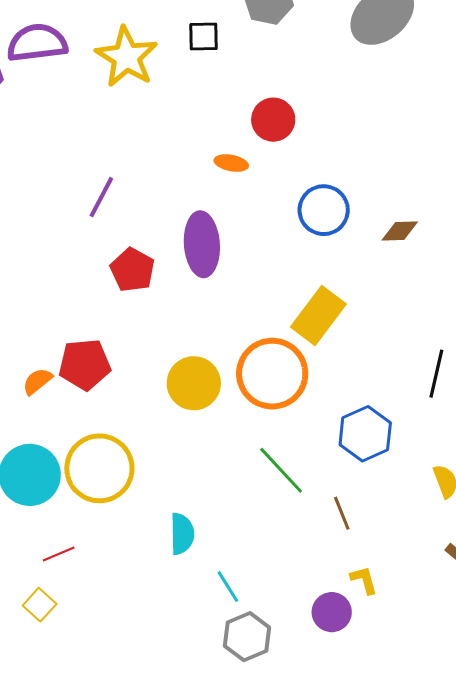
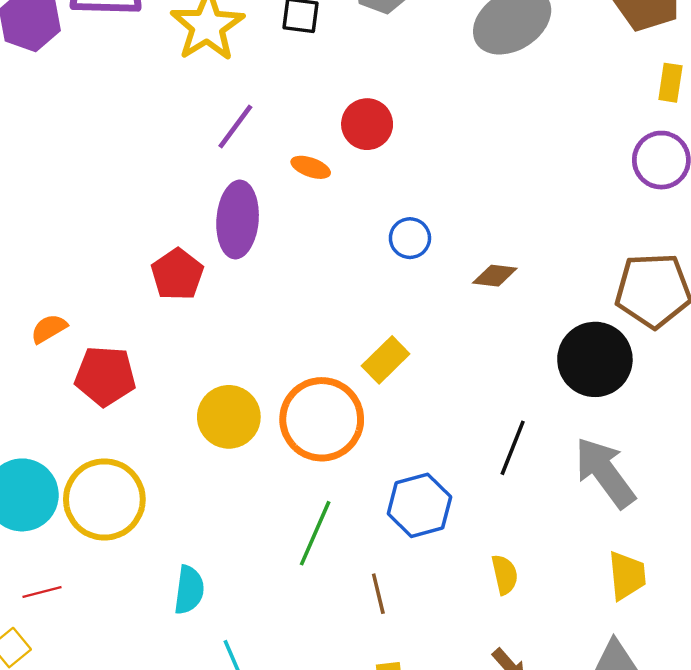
purple line: (101, 197) -> (235, 127), moved
blue circle: (324, 210) -> (410, 238), size x0.7
purple ellipse: (202, 244) -> (238, 220), moved
yellow rectangle: (318, 316) -> (386, 360), size x0.7
orange semicircle: (37, 381) -> (49, 329), moved
green line: (281, 470) -> (315, 533), turned 58

